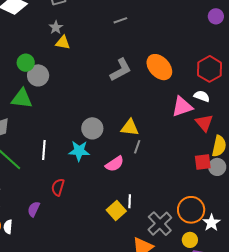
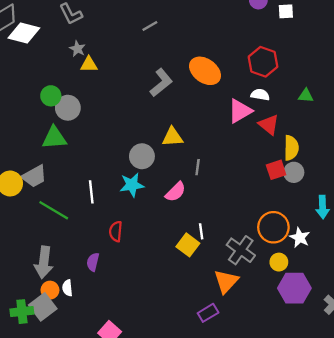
yellow triangle: (130, 128) -> (172, 137), moved

